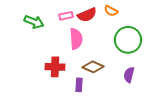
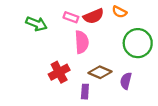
pink rectangle: (66, 16) -> (71, 17), turned 32
red cross: (55, 67) -> (59, 72), turned -30
purple semicircle: (129, 75) -> (126, 81), moved

